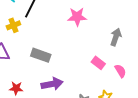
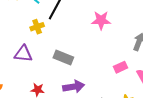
pink rectangle: (98, 63) -> (120, 67), turned -64

